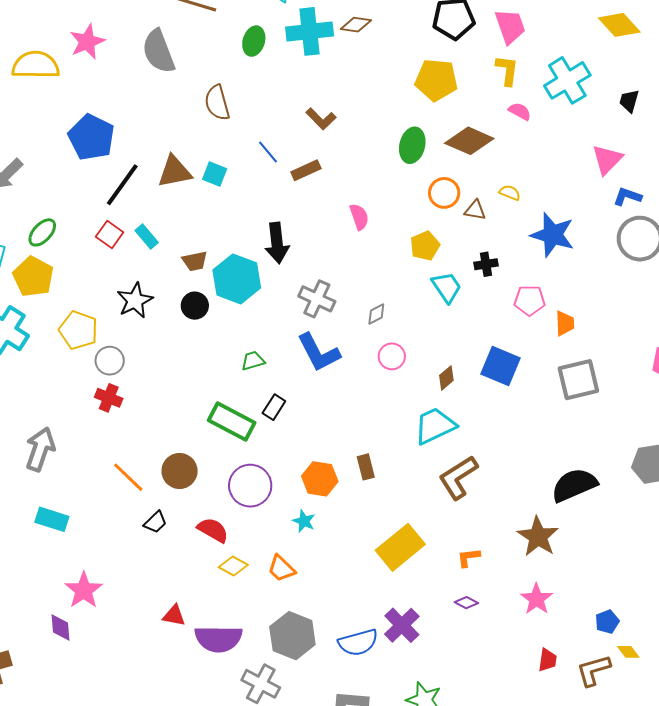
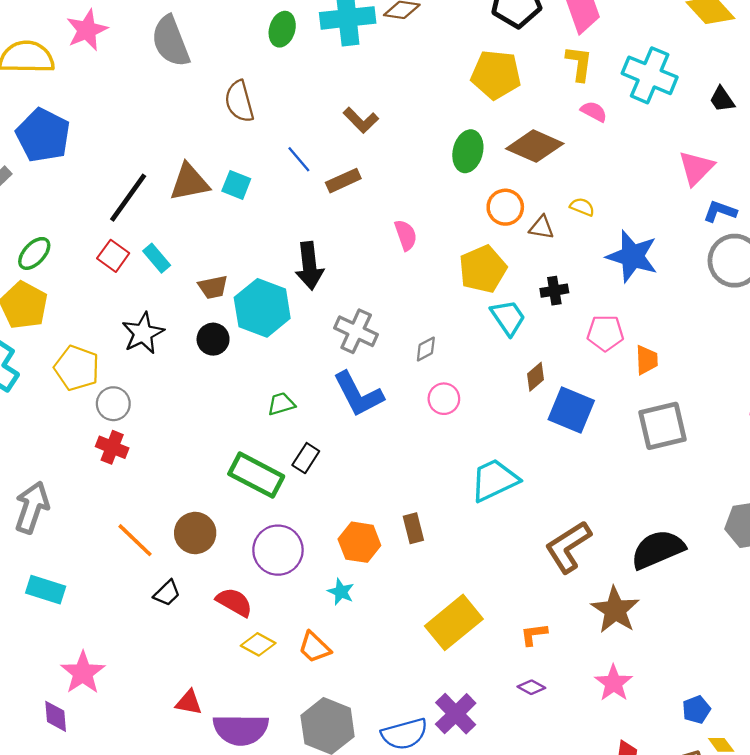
cyan cross: (567, 80) -> (650, 75), turned -36
black trapezoid: (629, 101) -> (722, 99), turned -50
blue pentagon: (91, 137) -> (43, 135), moved
yellow pentagon: (425, 246) -> (483, 269), size x1.4
brown diamond: (446, 378) -> (536, 377), moved
brown L-shape: (458, 477) -> (568, 547), moved

